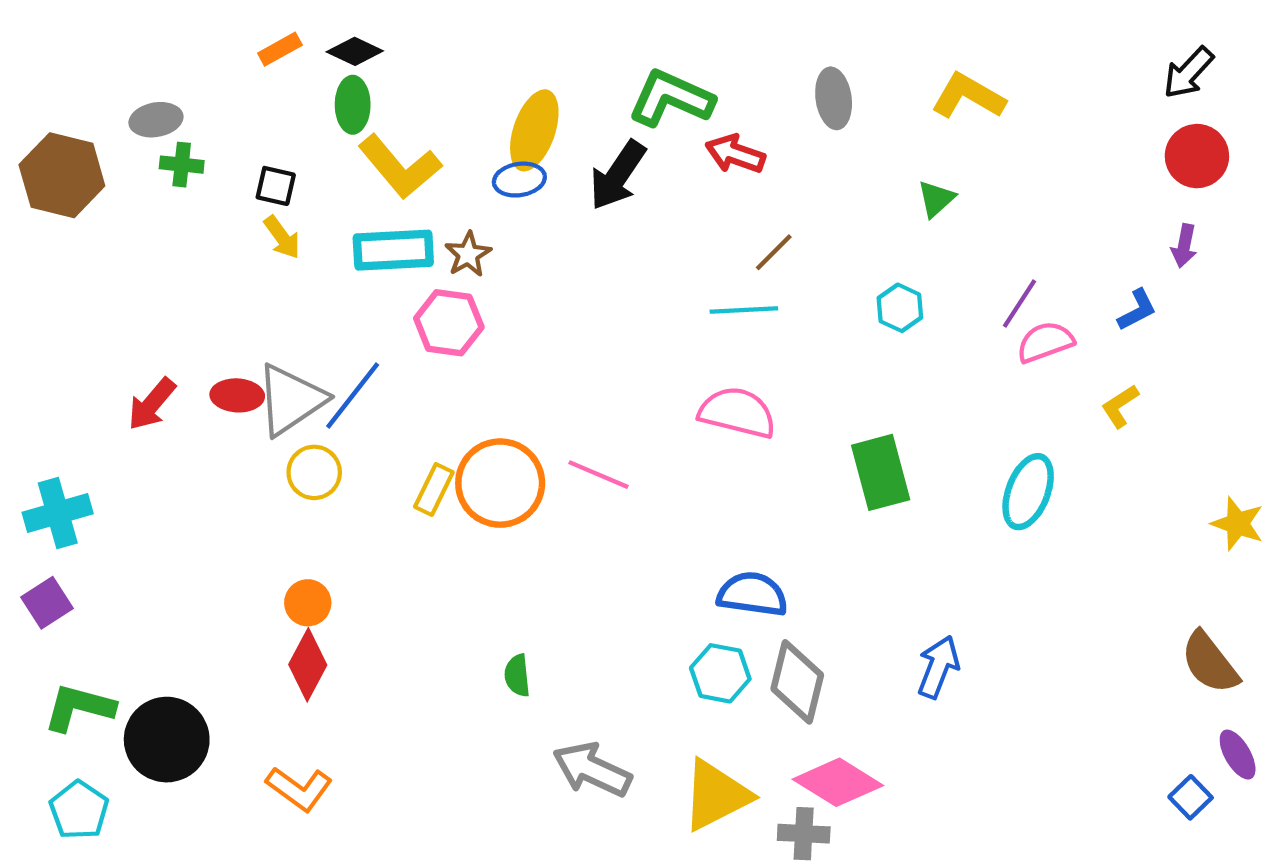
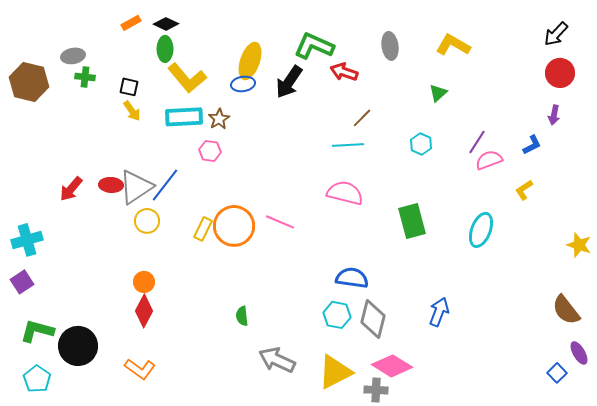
pink hexagon: (449, 323) -> (210, 151), size x0.7

